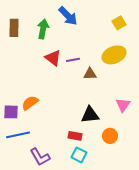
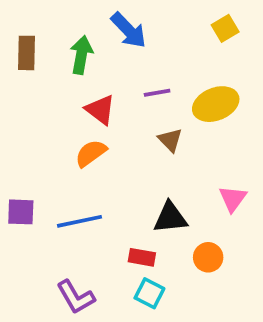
yellow square: (119, 23) -> (225, 28), moved
purple line: (73, 60) -> (157, 93), moved
brown triangle: (90, 74) -> (170, 140), turned 48
orange semicircle: (30, 103) -> (91, 153), moved
blue line: (18, 135) -> (79, 221), moved

